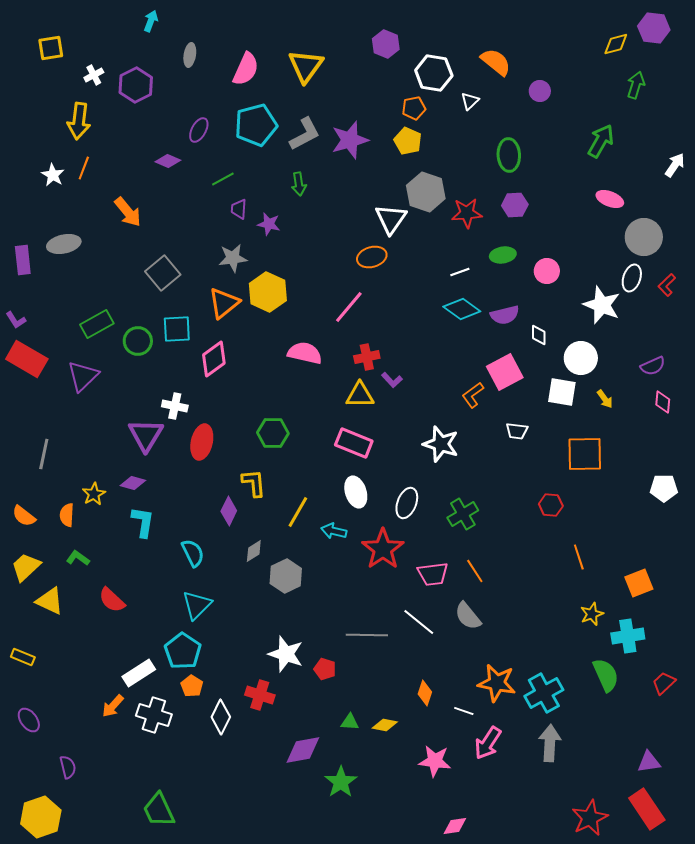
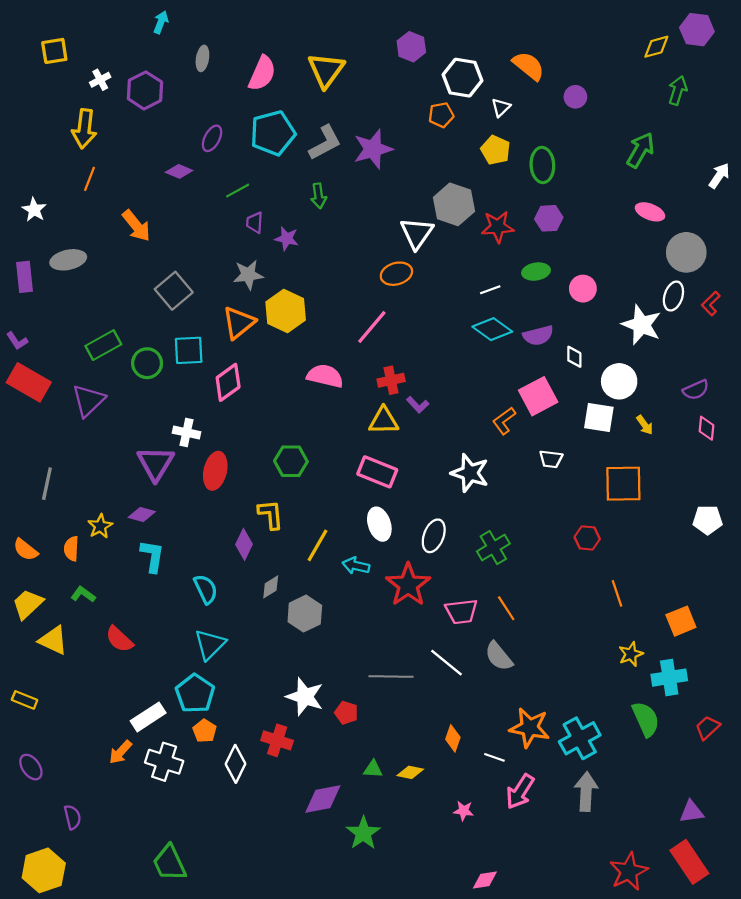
yellow pentagon: (408, 141) -> (496, 150), moved
white star: (53, 175) -> (34, 210), moved
pink star: (435, 761) -> (464, 811), size x0.6

